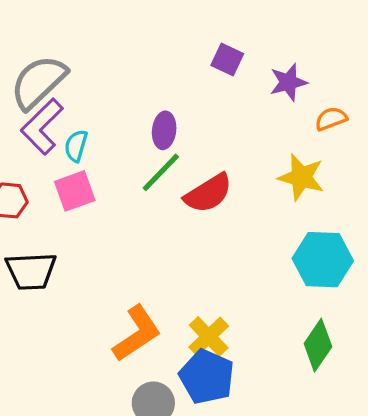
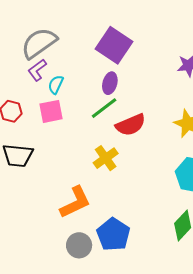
purple square: (227, 59) -> (114, 45), moved, size x1.8
purple L-shape: (42, 127) -> (37, 70), size x0.7
yellow cross: (209, 337) -> (106, 158), moved

